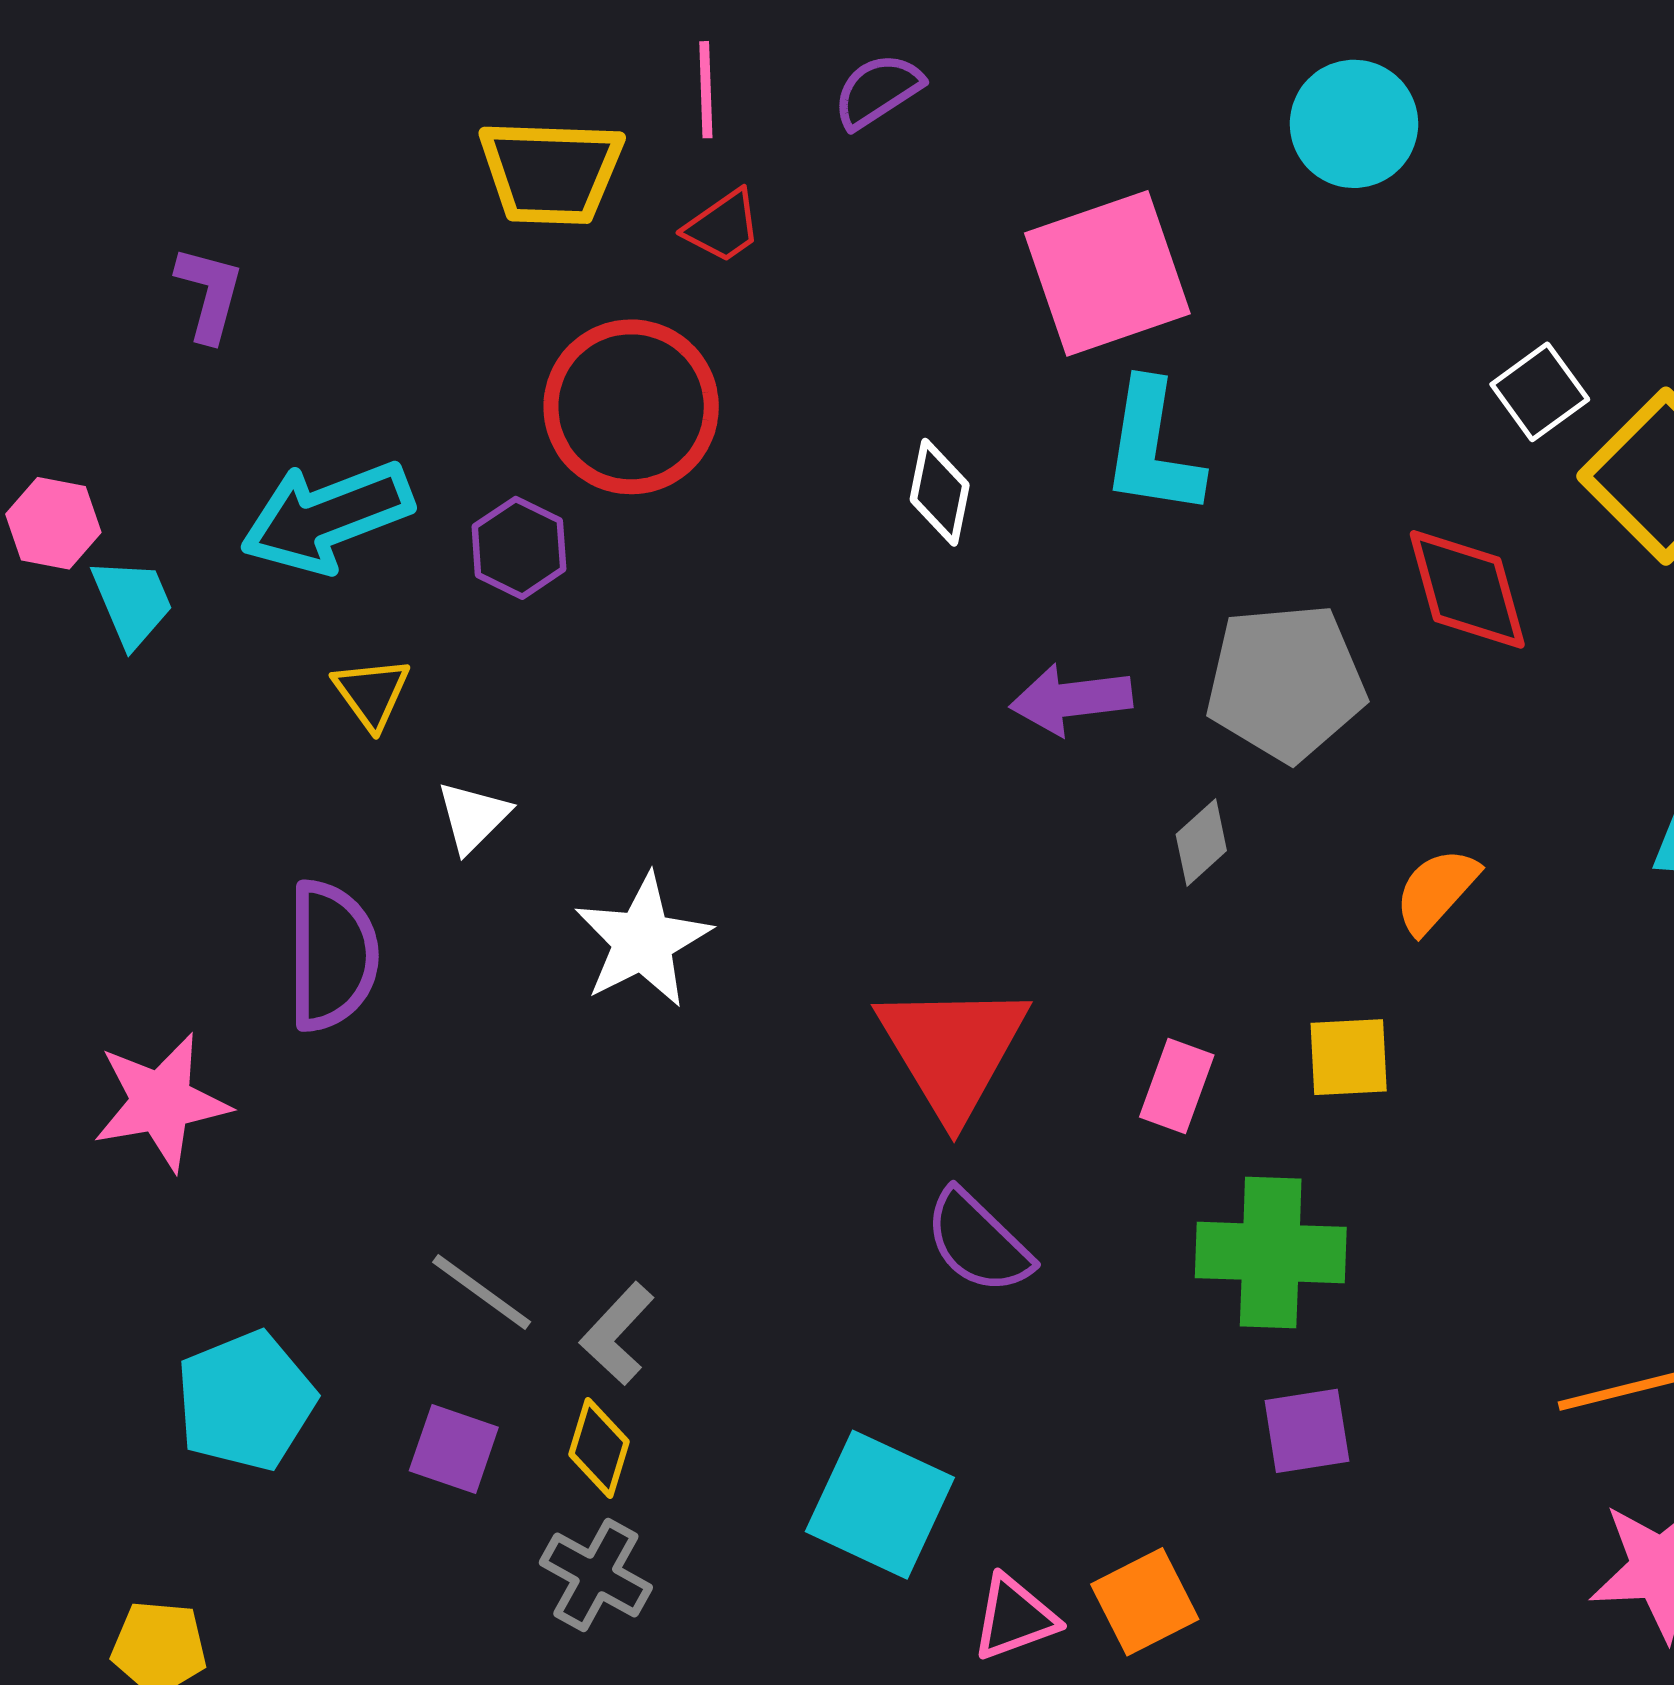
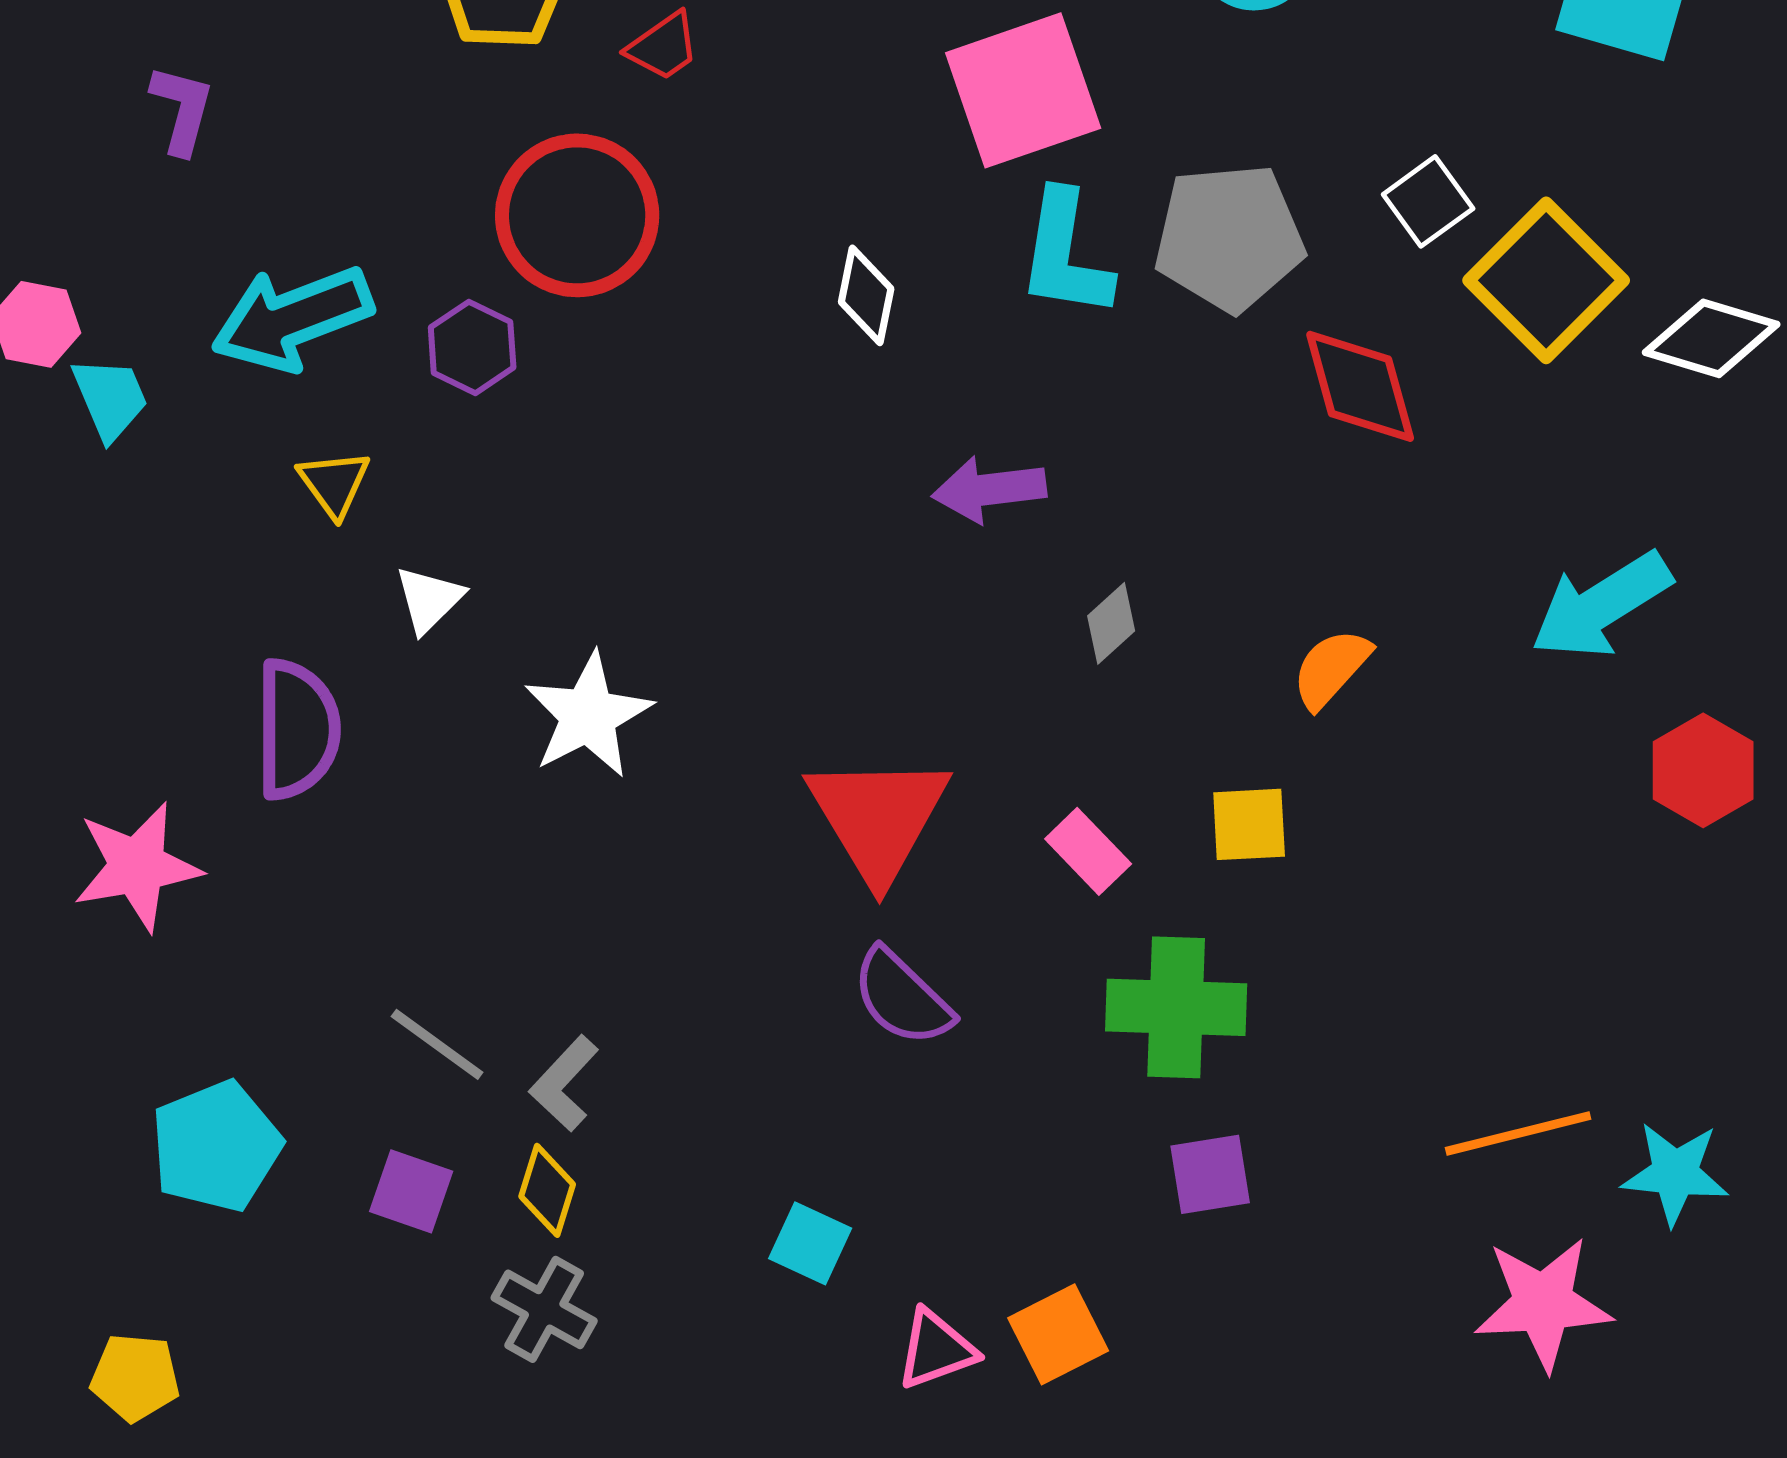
gray pentagon: (1286, 682) -> (1229, 237), moved
pink rectangle: (1177, 1086) -> (1088, 851), turned -64
cyan square: (880, 1505) -> (810, 1243), size x0.6

